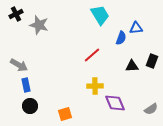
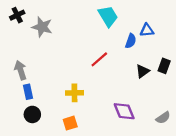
gray arrow: (19, 65) -> (20, 70), turned -138
black triangle: (132, 66) -> (143, 71), turned -32
yellow cross: (95, 86) -> (74, 93), moved

